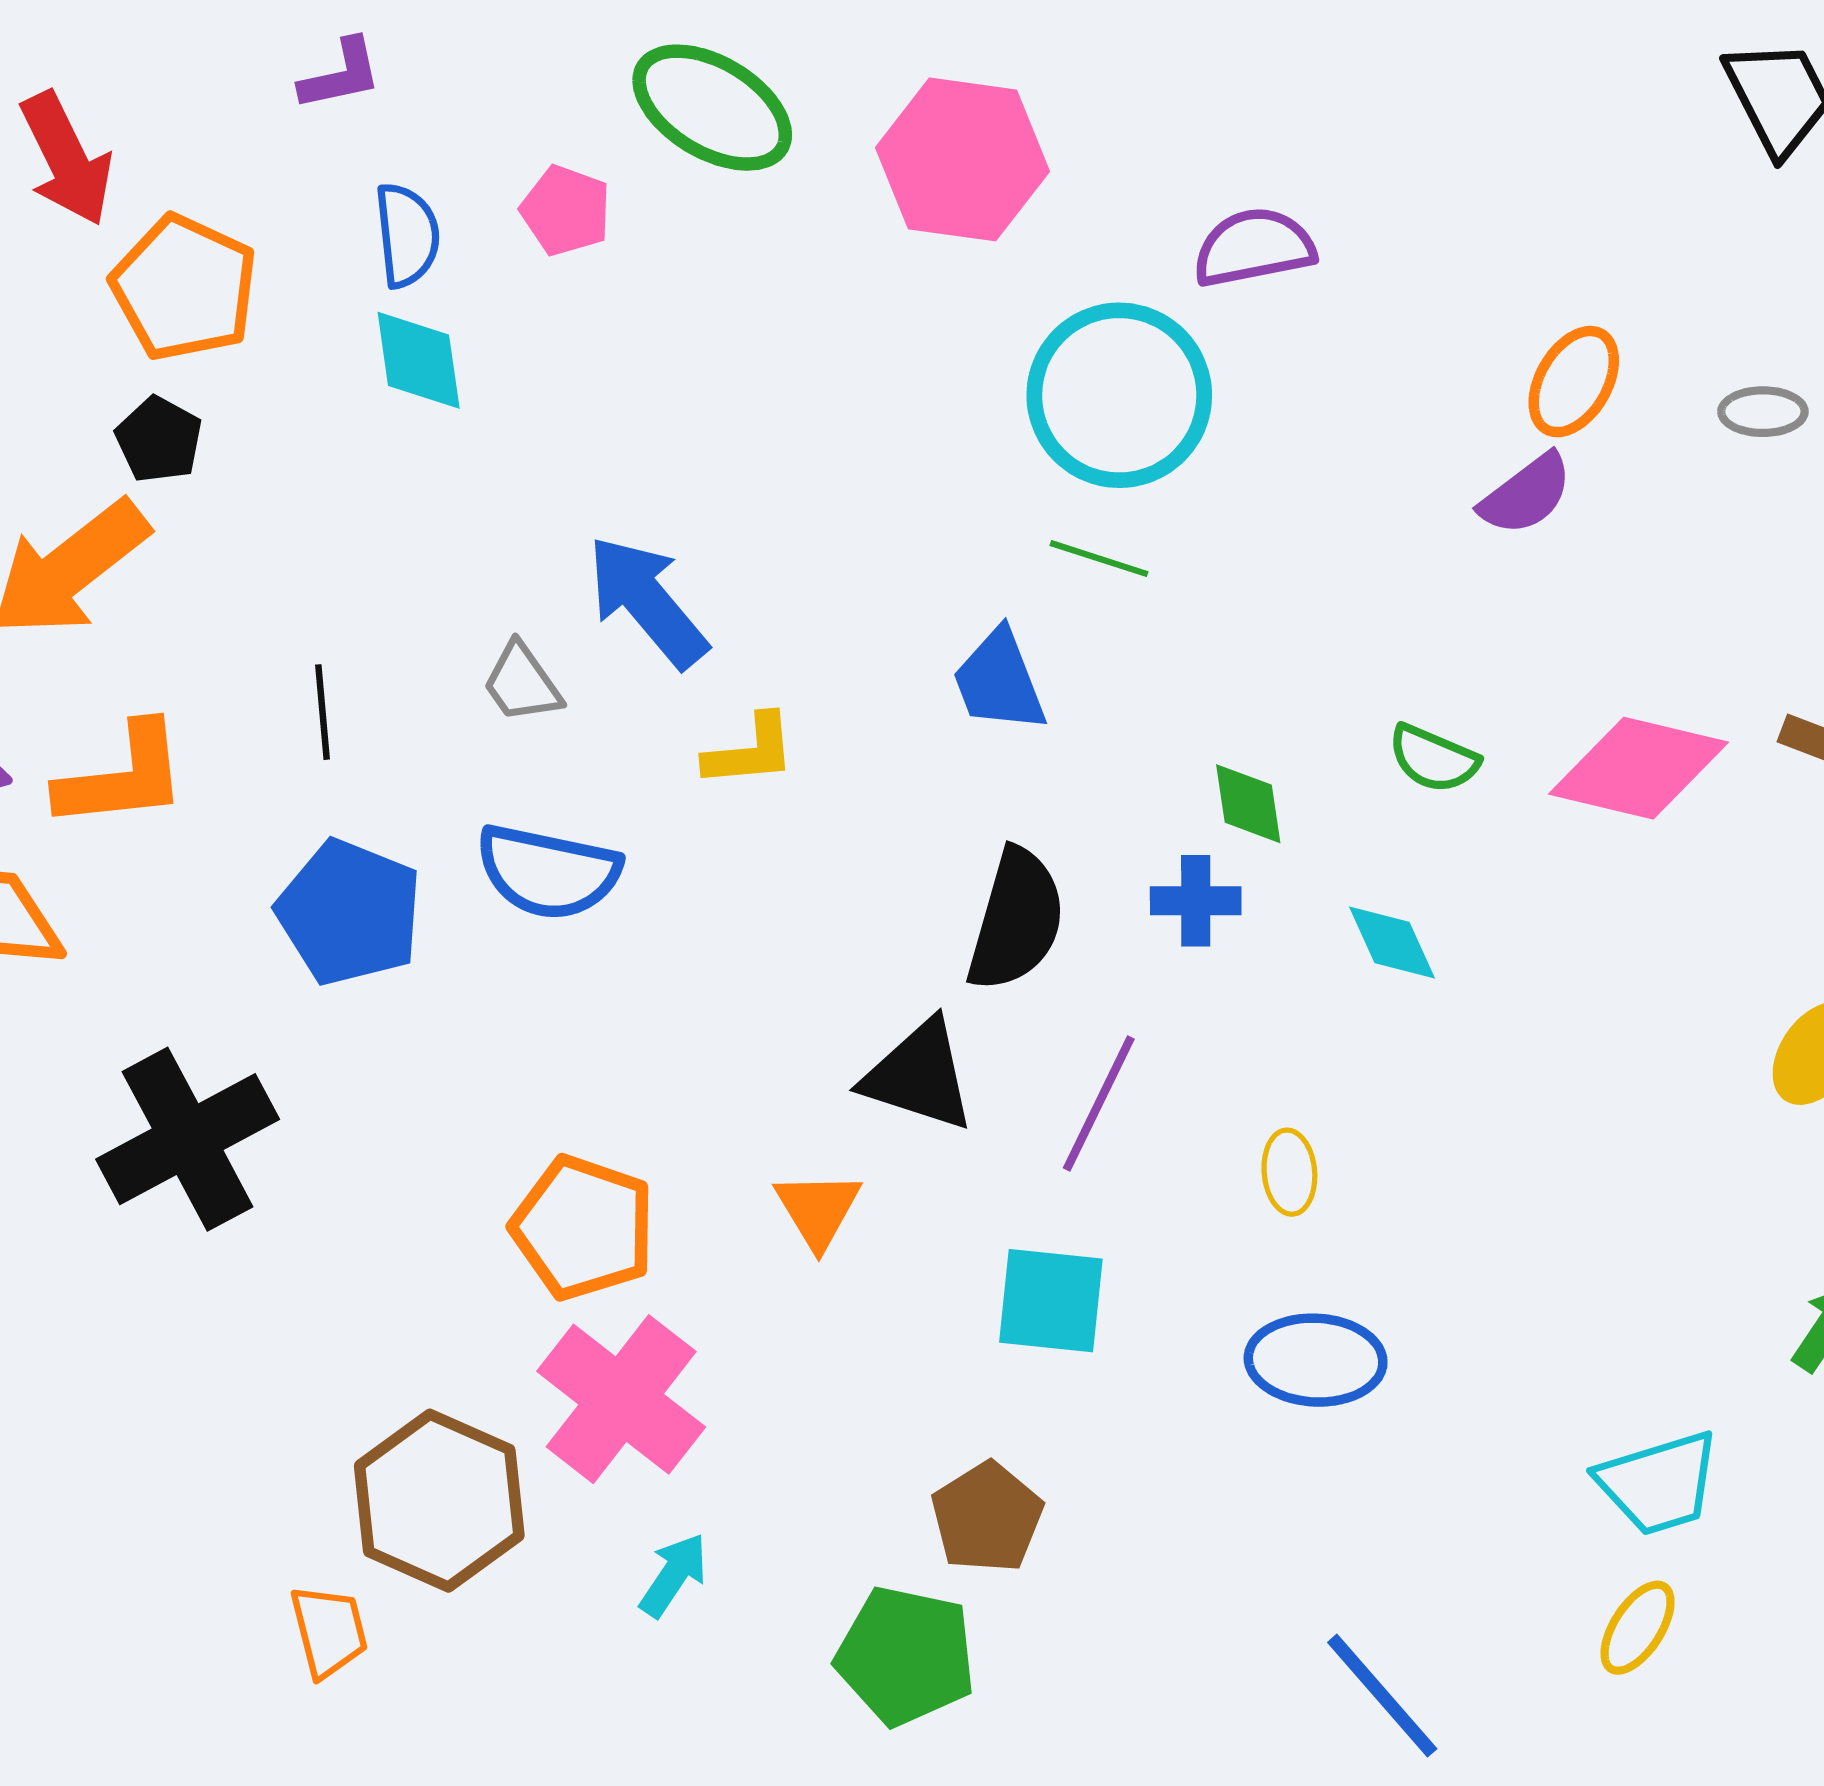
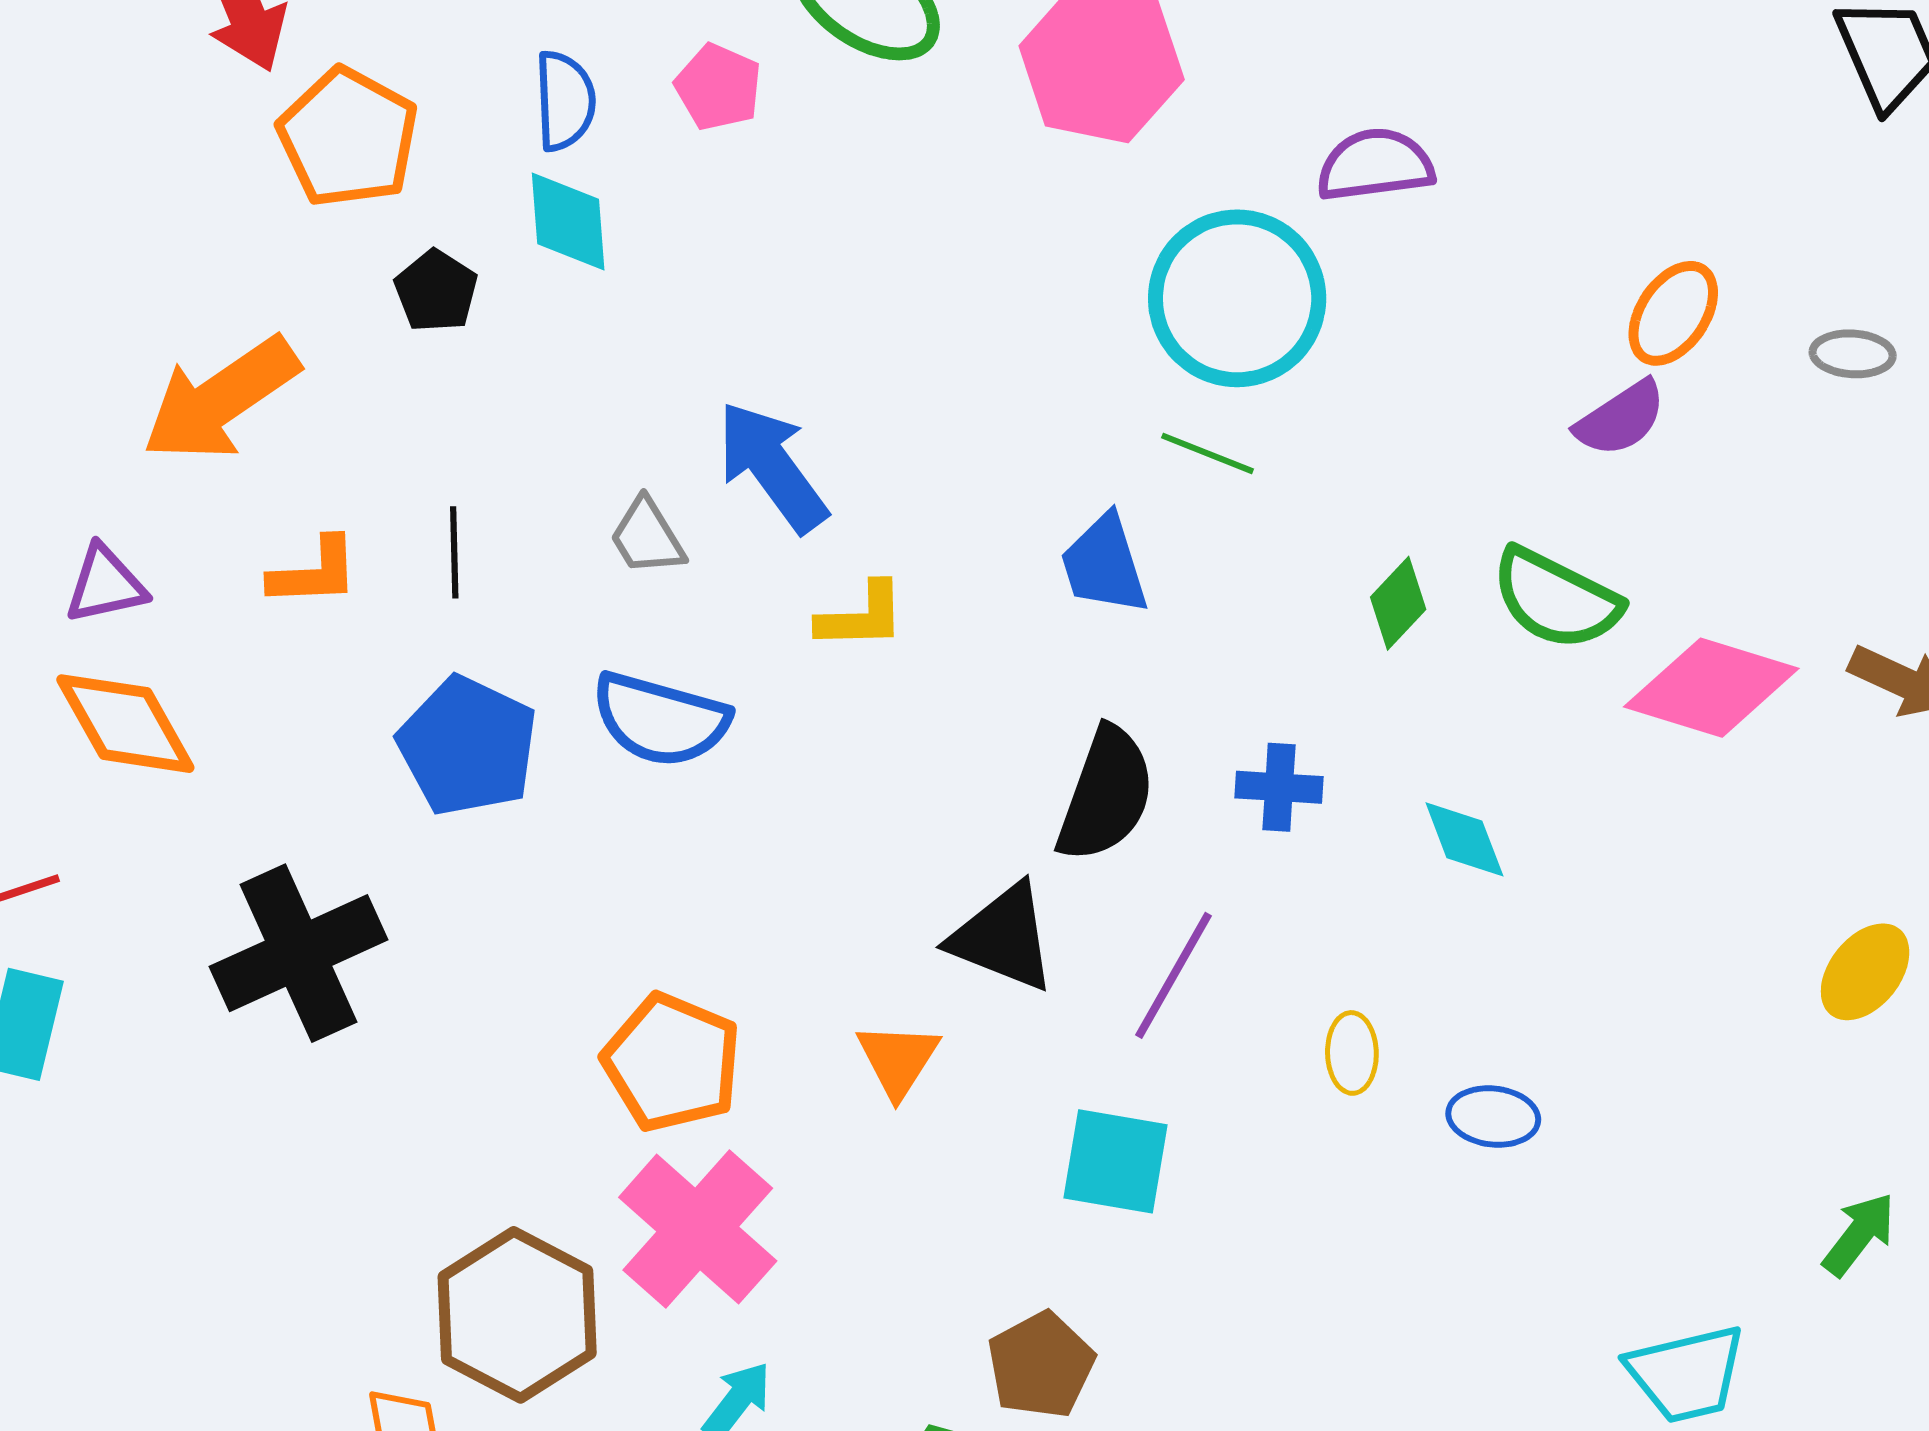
black pentagon: (159, 440) -> (436, 291), moved
green semicircle: (1433, 759) -> (1556, 599), moved, size x1.5
orange L-shape: (122, 777) -> (314, 572), moved, size x0.7
green diamond: (1248, 804) -> (1398, 603), moved, turned 48
blue ellipse: (1316, 1360) -> (1493, 1117), moved, size x0.7

